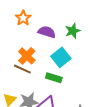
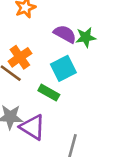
purple semicircle: (47, 32) -> (65, 34), moved

